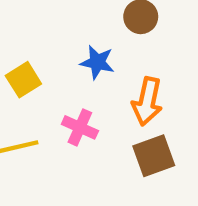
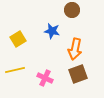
pink cross: (80, 127) -> (45, 78), moved

